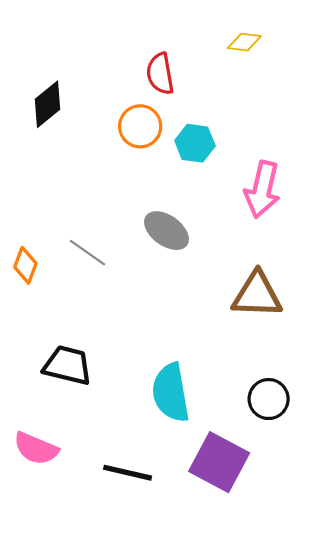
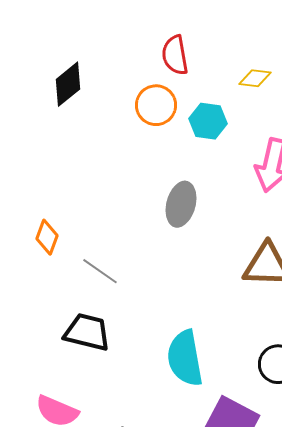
yellow diamond: (244, 42) -> (255, 78), moved
gray ellipse: (166, 231) -> (181, 204), turned 69
gray line: (88, 253) -> (100, 271), moved

